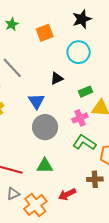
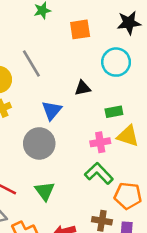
gray circle: (45, 127) -> (39, 143), moved
green triangle: (45, 166) -> (45, 191), turned 42

